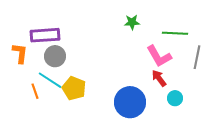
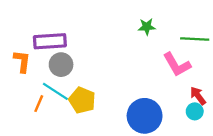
red arrow: (159, 78) -> (198, 96), moved
orange line: (35, 91) -> (39, 104), turned 42

